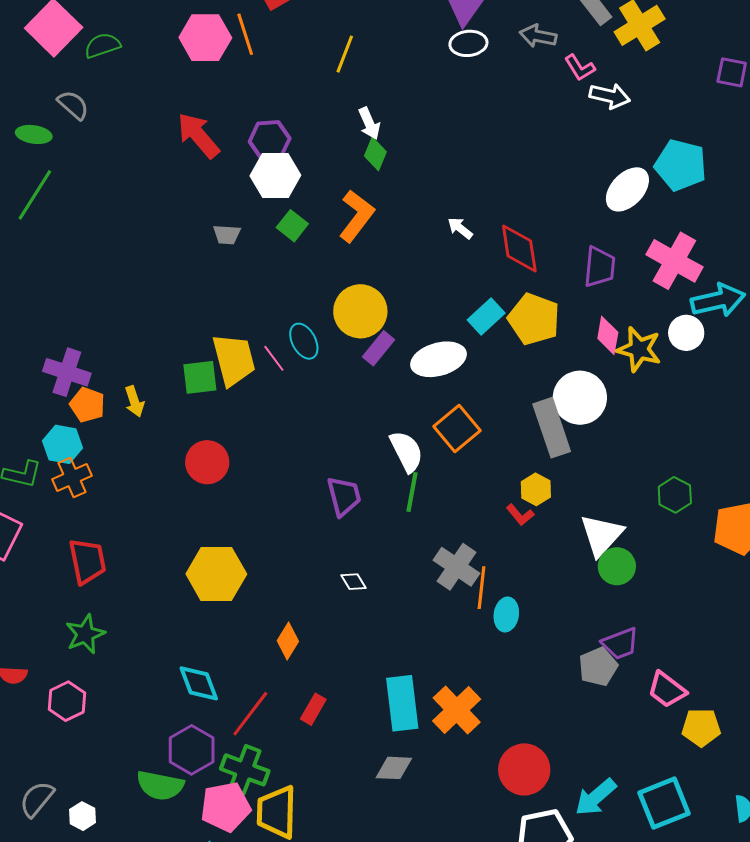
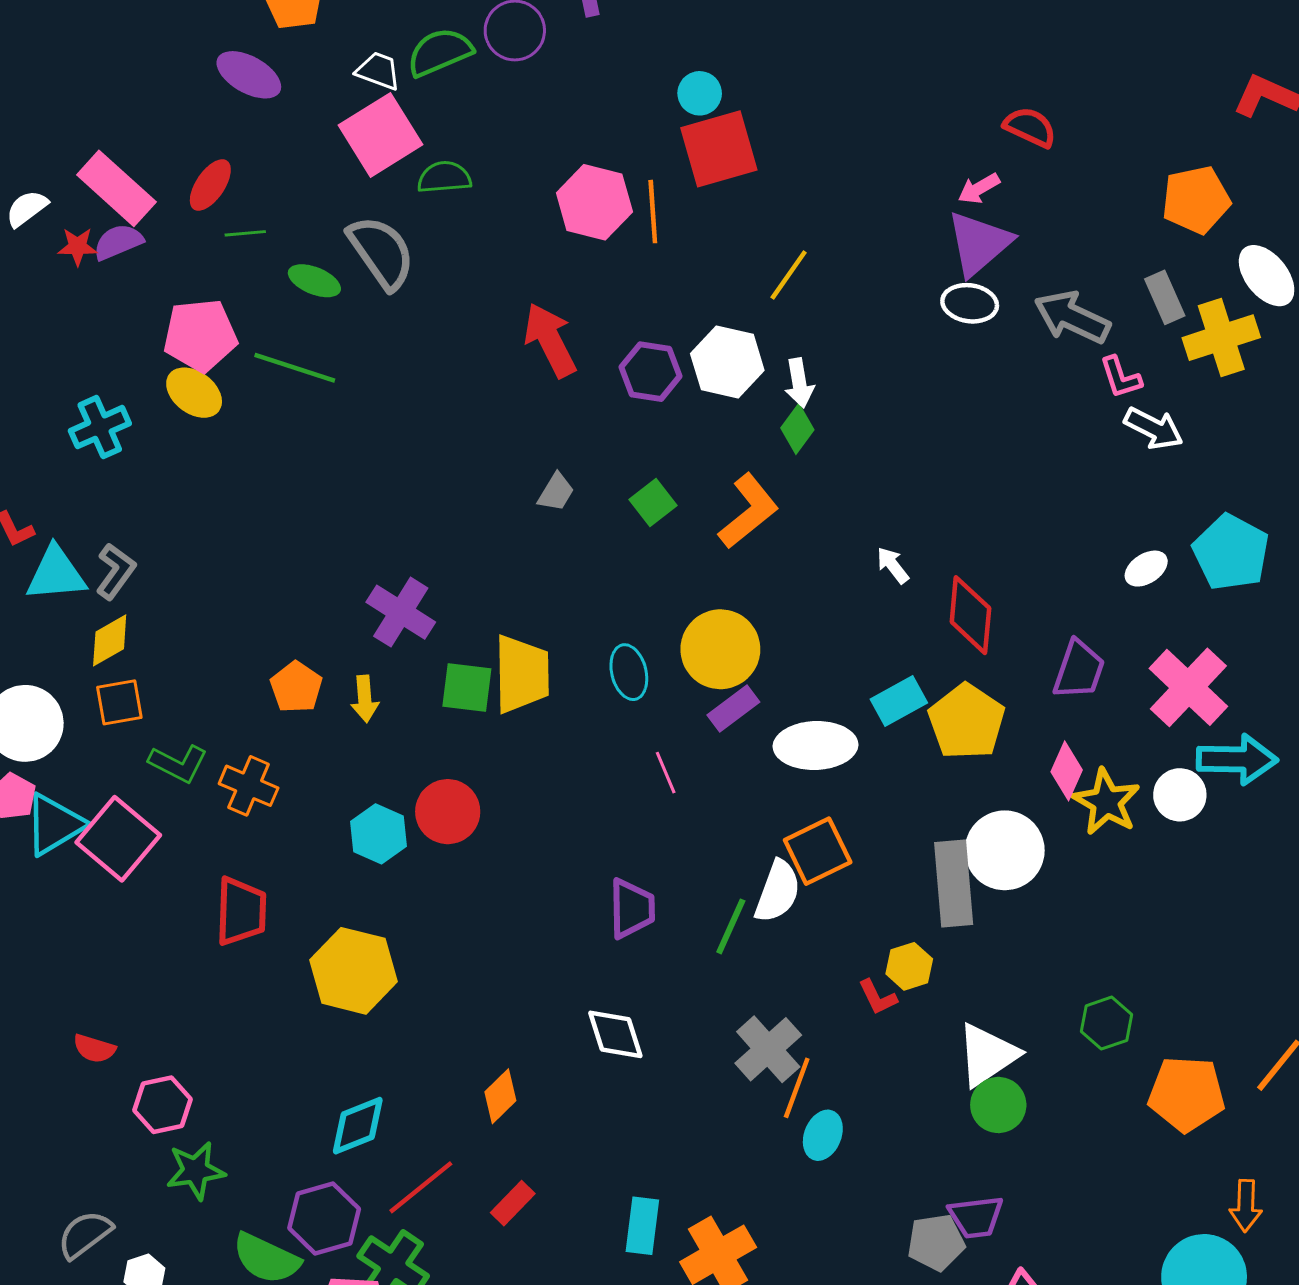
gray arrow: (538, 36) -> (1072, 317), size x1.4
gray semicircle: (73, 105) -> (381, 252), size x1.6
white hexagon: (275, 175) -> (727, 362), moved
white ellipse: (627, 189) -> (1146, 569), size x0.6
green line: (35, 195) -> (295, 368), turned 62
gray trapezoid: (227, 235) -> (556, 492), turned -76
pink line: (274, 358) -> (666, 773), moved
purple cross: (67, 372) -> (401, 612), moved
cyan hexagon: (63, 444) -> (379, 834), moved
white semicircle: (407, 451) -> (778, 891), moved, turned 33
orange cross: (72, 477) -> (249, 786), turned 33
yellow hexagon: (216, 574) -> (353, 971), moved
white diamond: (354, 582) -> (615, 1034), size x1.6
green star: (85, 634) -> (196, 1171), moved
cyan diamond: (199, 683) -> (358, 1126), turned 75
cyan rectangle: (402, 703) -> (642, 1226), size x0.7

